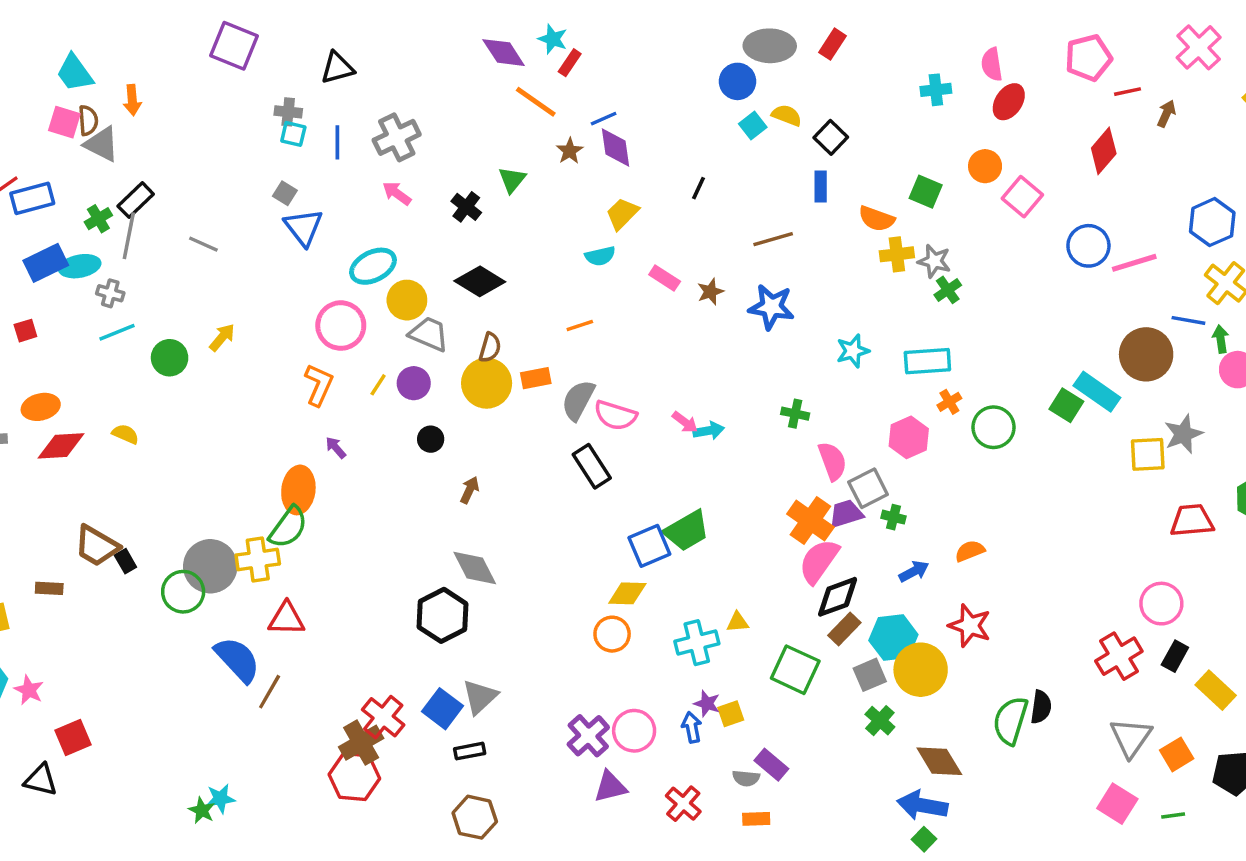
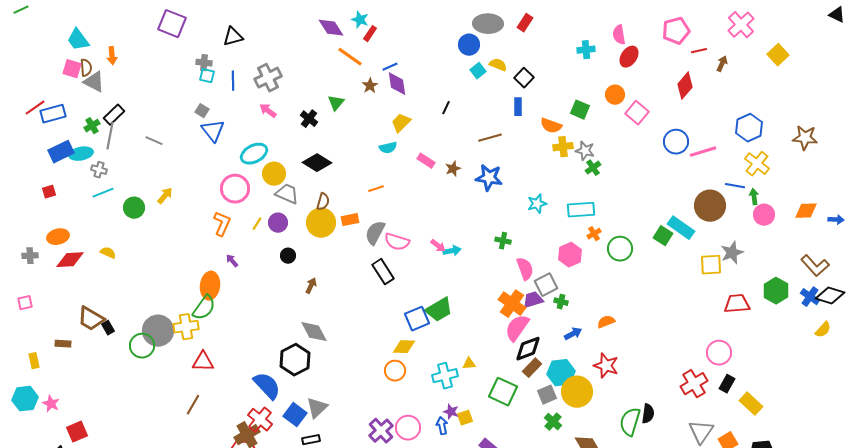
blue semicircle: (237, 660) -> (267, 386), moved

